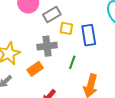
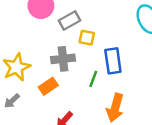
blue rectangle: (89, 35) -> (113, 61), moved

